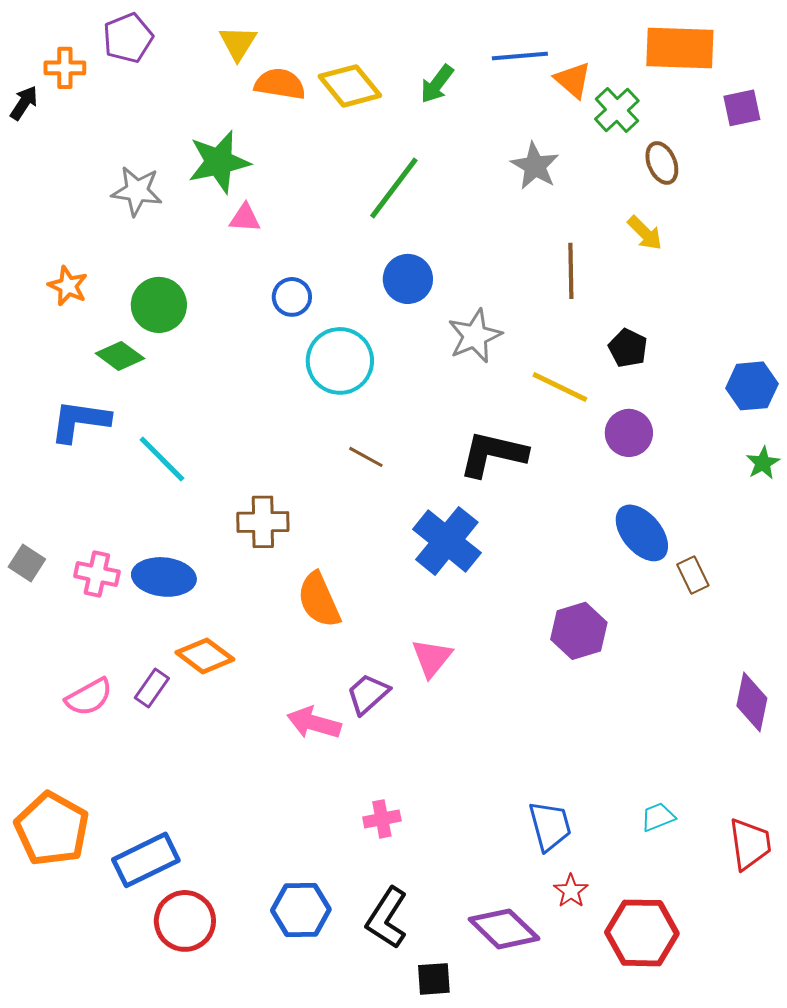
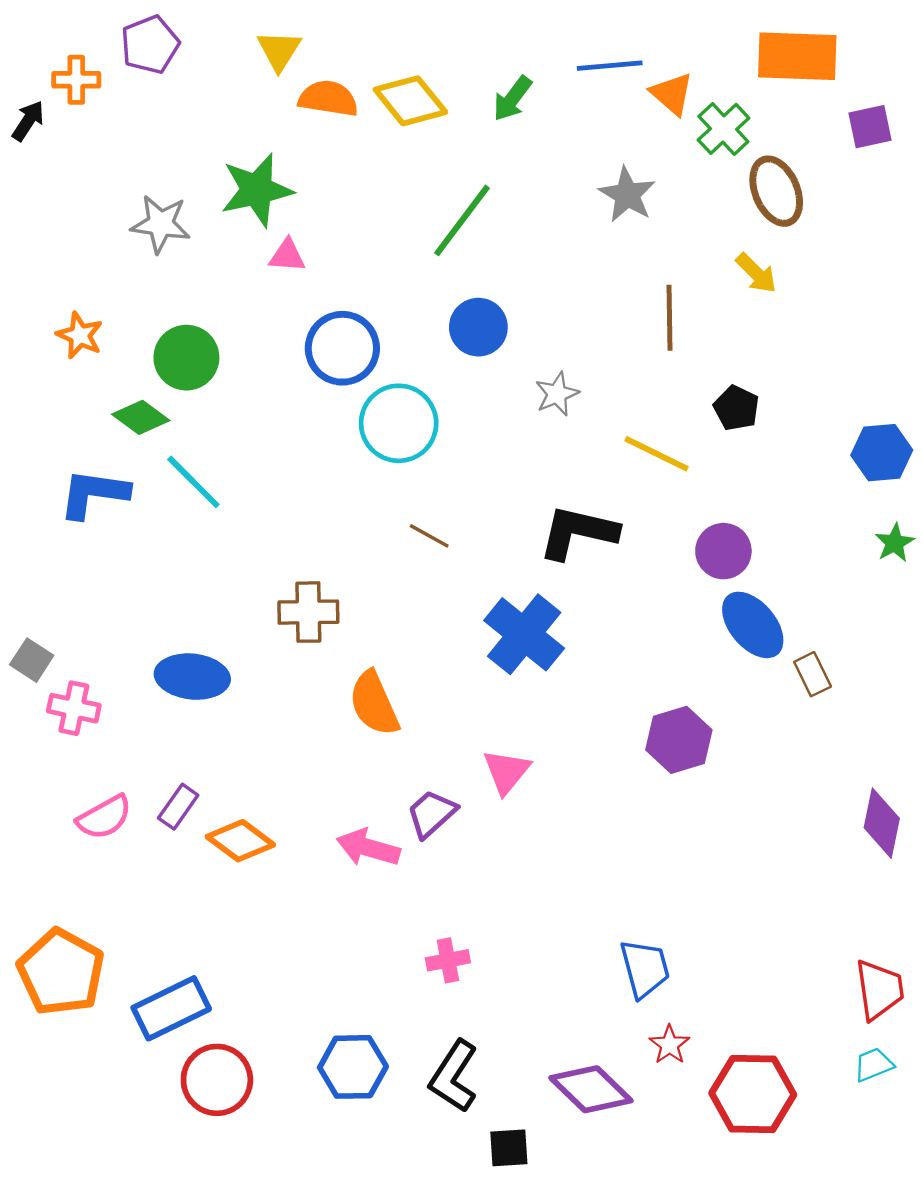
brown ellipse: (662, 163) -> (776, 191), size x1.4
blue circle: (292, 297) -> (342, 348), size x1.6
gray star: (475, 336) -> (557, 394), size x0.7
purple circle: (629, 433) -> (723, 551), moved
cyan line: (162, 459) -> (193, 482), moved
pink cross: (97, 574) -> (74, 708), moved
orange diamond: (205, 656) -> (240, 841), moved
cyan trapezoid: (658, 817) -> (874, 1065), moved

